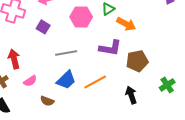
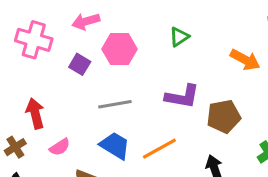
pink hexagon: (81, 17) -> (120, 49), moved
orange arrow: (126, 24) -> (245, 60), moved
blue trapezoid: (66, 80) -> (115, 146), turned -105

